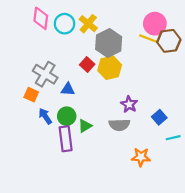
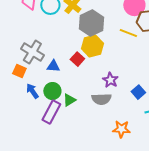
yellow line: (148, 39) -> (128, 33), moved
red square: (87, 65) -> (77, 59), moved
purple rectangle: (66, 139) -> (51, 112), turned 35

